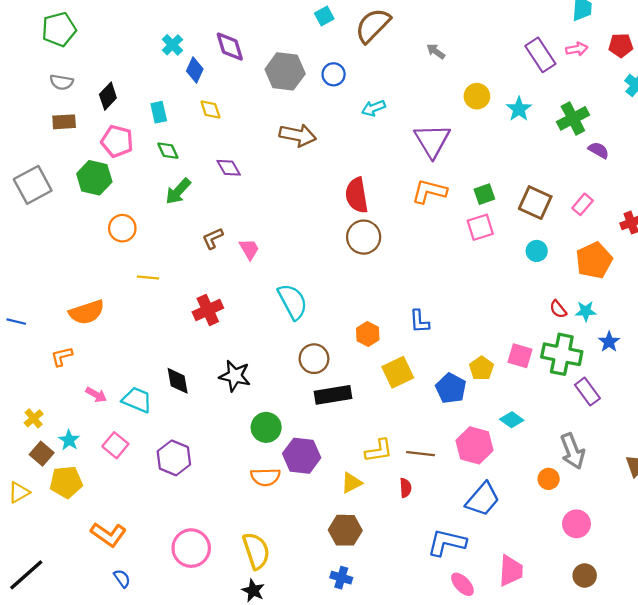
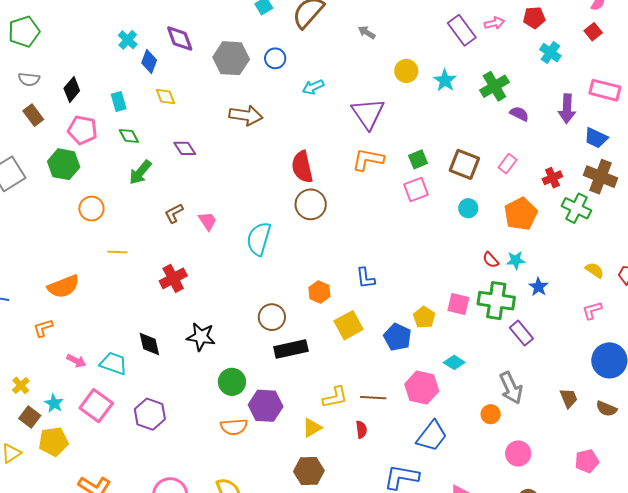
brown rectangle: (64, 122) -> (33, 115), turned 60
cyan semicircle: (293, 302) -> (259, 239), moved, turned -132
pink square: (115, 445) -> (96, 406), size x1.4

